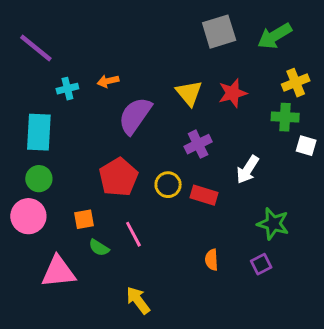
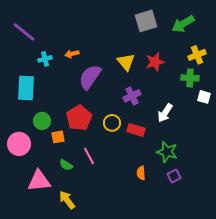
green circle: (39, 179) -> (42, 121), moved
orange square: (84, 219) -> (58, 137), moved
green star: (273, 224) -> (167, 152), moved
yellow arrow: (138, 300) -> (67, 200), moved

